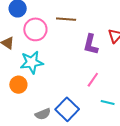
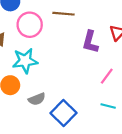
pink line: (93, 80) -> (107, 76), moved
gray semicircle: (43, 114) -> (37, 99), moved

